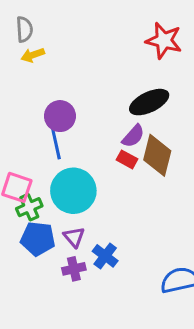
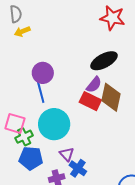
red rectangle: (127, 159) -> (90, 101), size x1.5
purple triangle: (74, 237) -> (67, 154), moved

